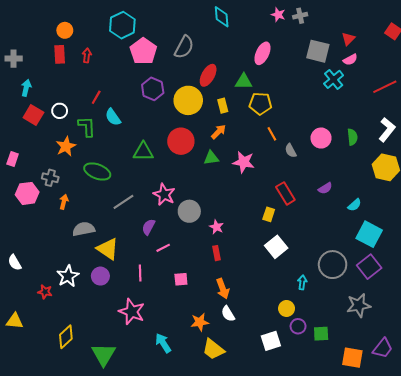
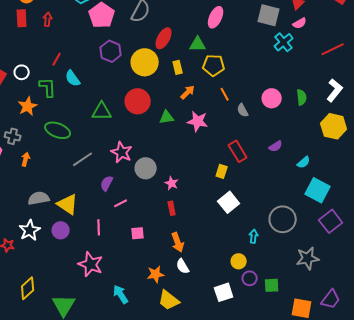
orange arrow: (219, 132) -> (188, 92), moved
gray semicircle: (84, 229) -> (39, 198), moved
purple square: (369, 267) -> (331, 221), moved

